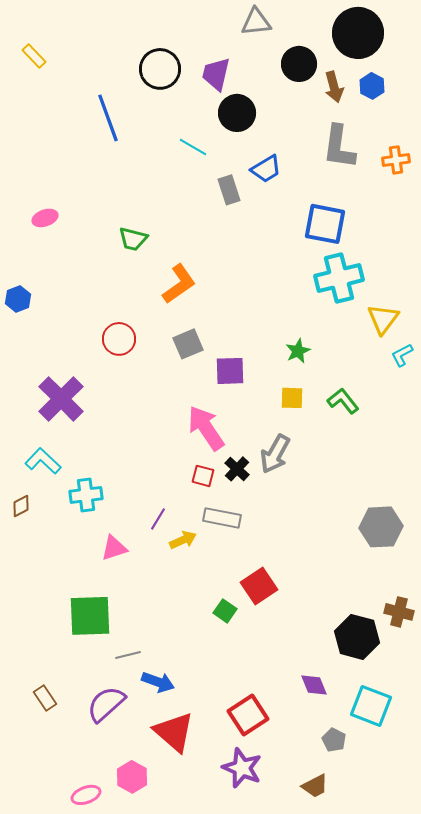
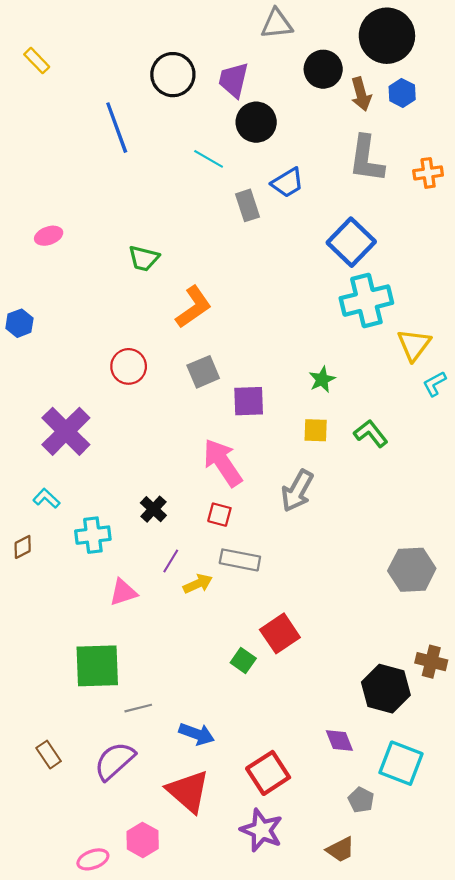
blue square: (325, 224) -> (351, 242), turned 33
cyan L-shape: (43, 461) -> (46, 498), size x0.7
black cross: (237, 469) -> (153, 509), moved
blue arrow: (158, 682) -> (197, 734), moved

